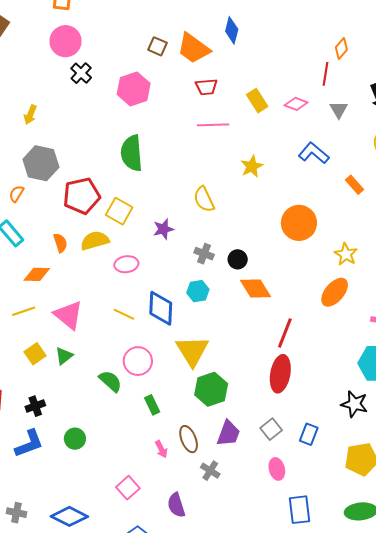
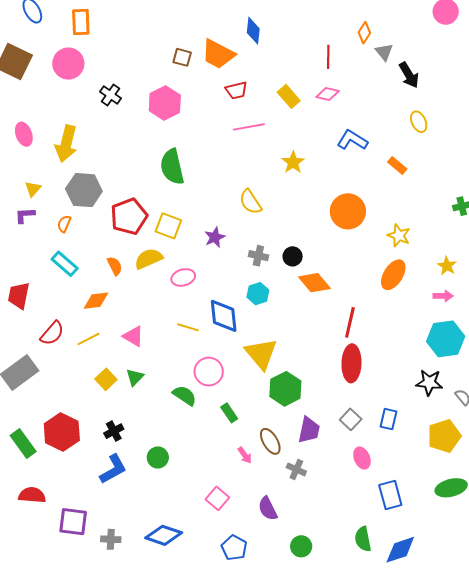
pink circle: (65, 41) -> (68, 64), moved
red line: (325, 74) -> (328, 57), moved
gray triangle: (339, 110) -> (384, 52), moved
yellow arrow: (30, 115) -> (66, 144), size x1.8
pink triangle: (68, 315) -> (133, 336), size x0.7

